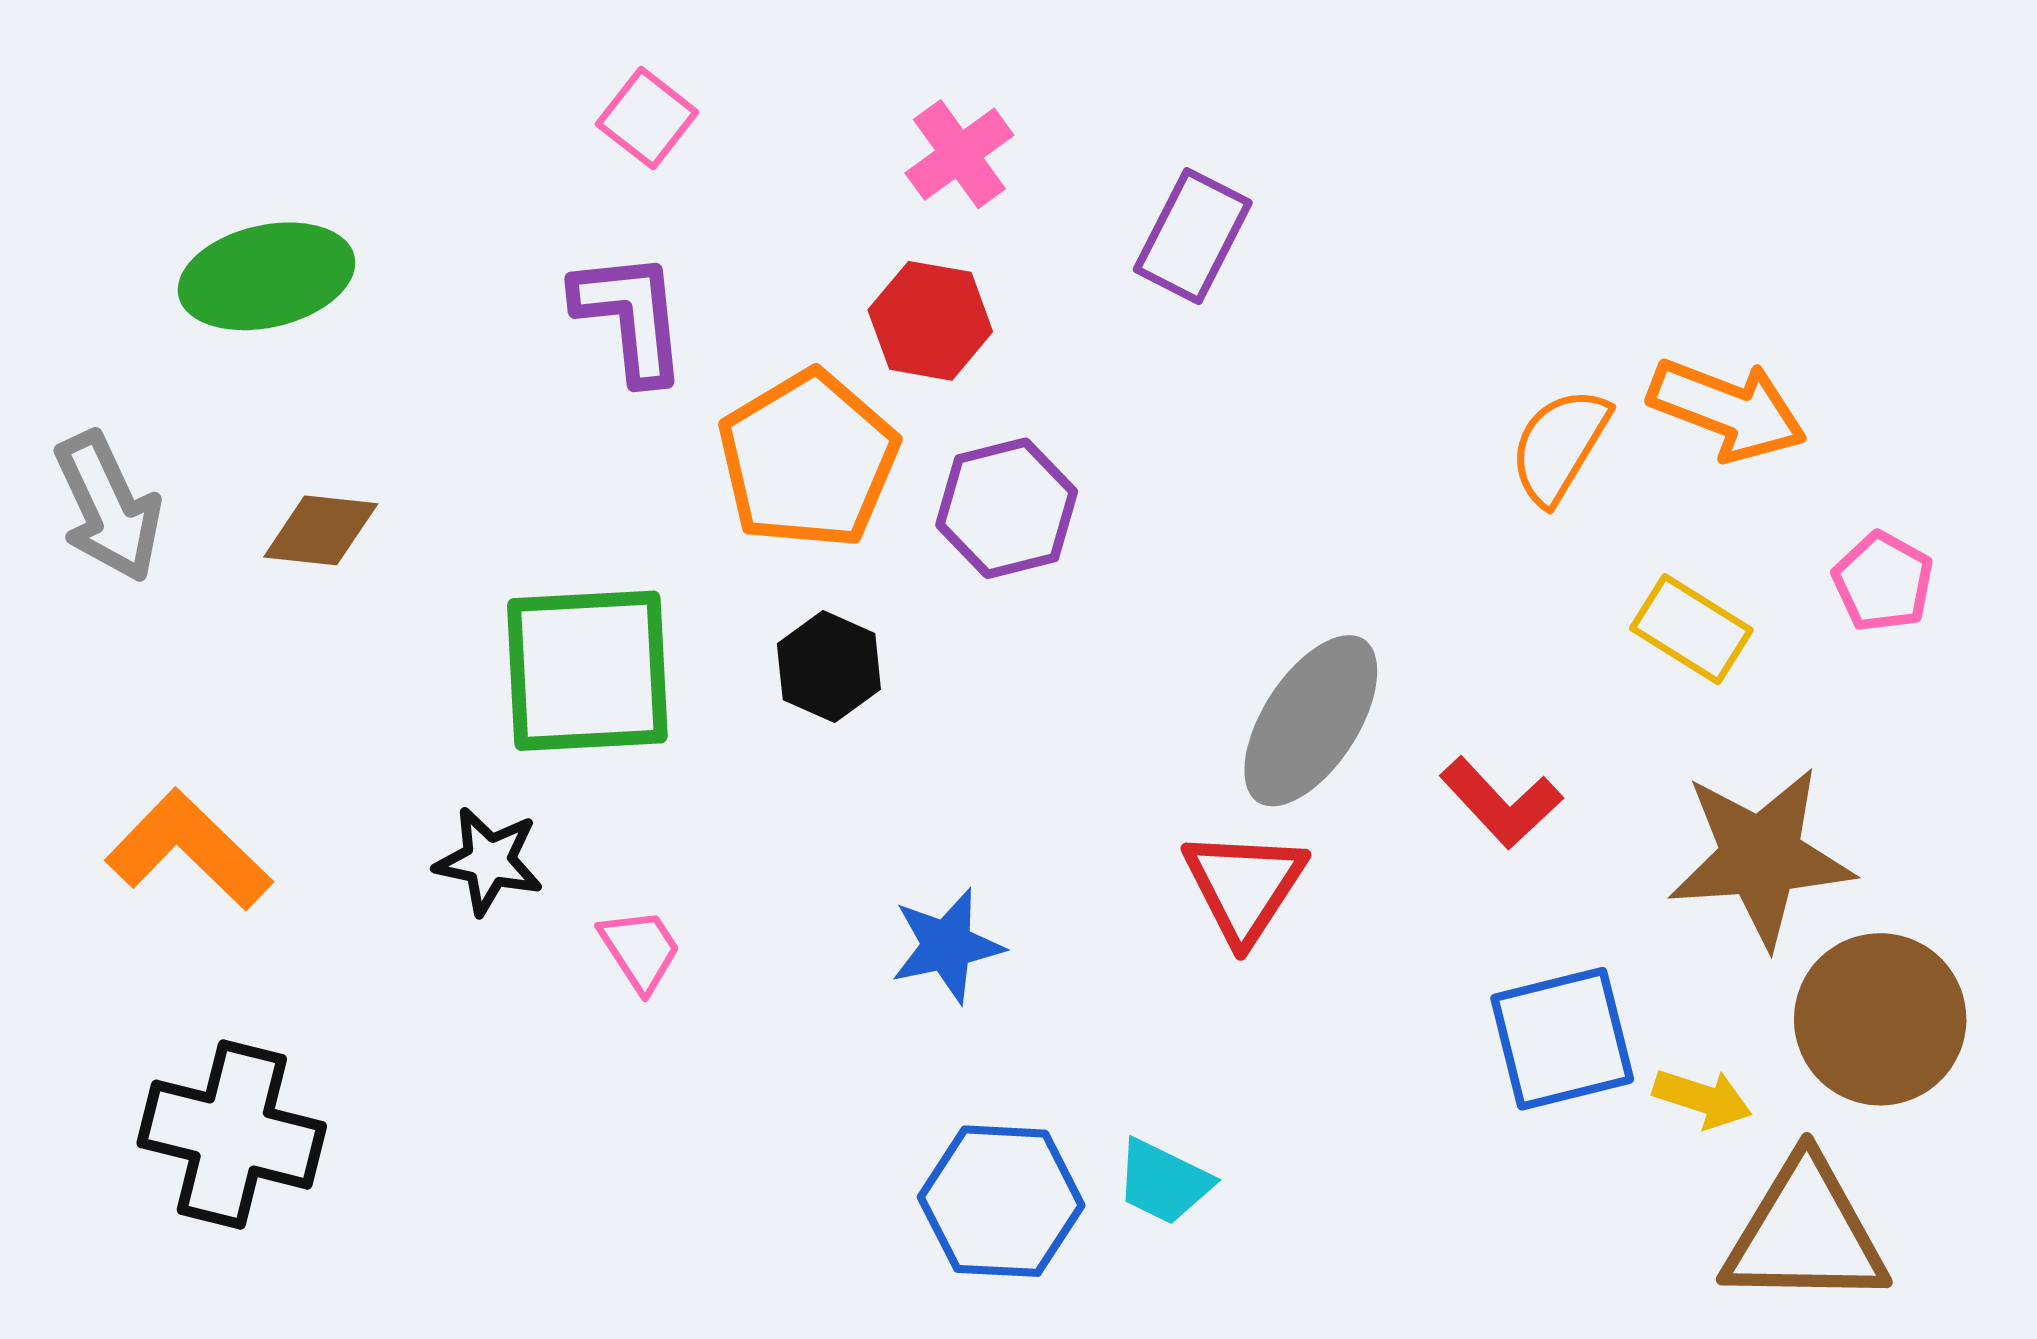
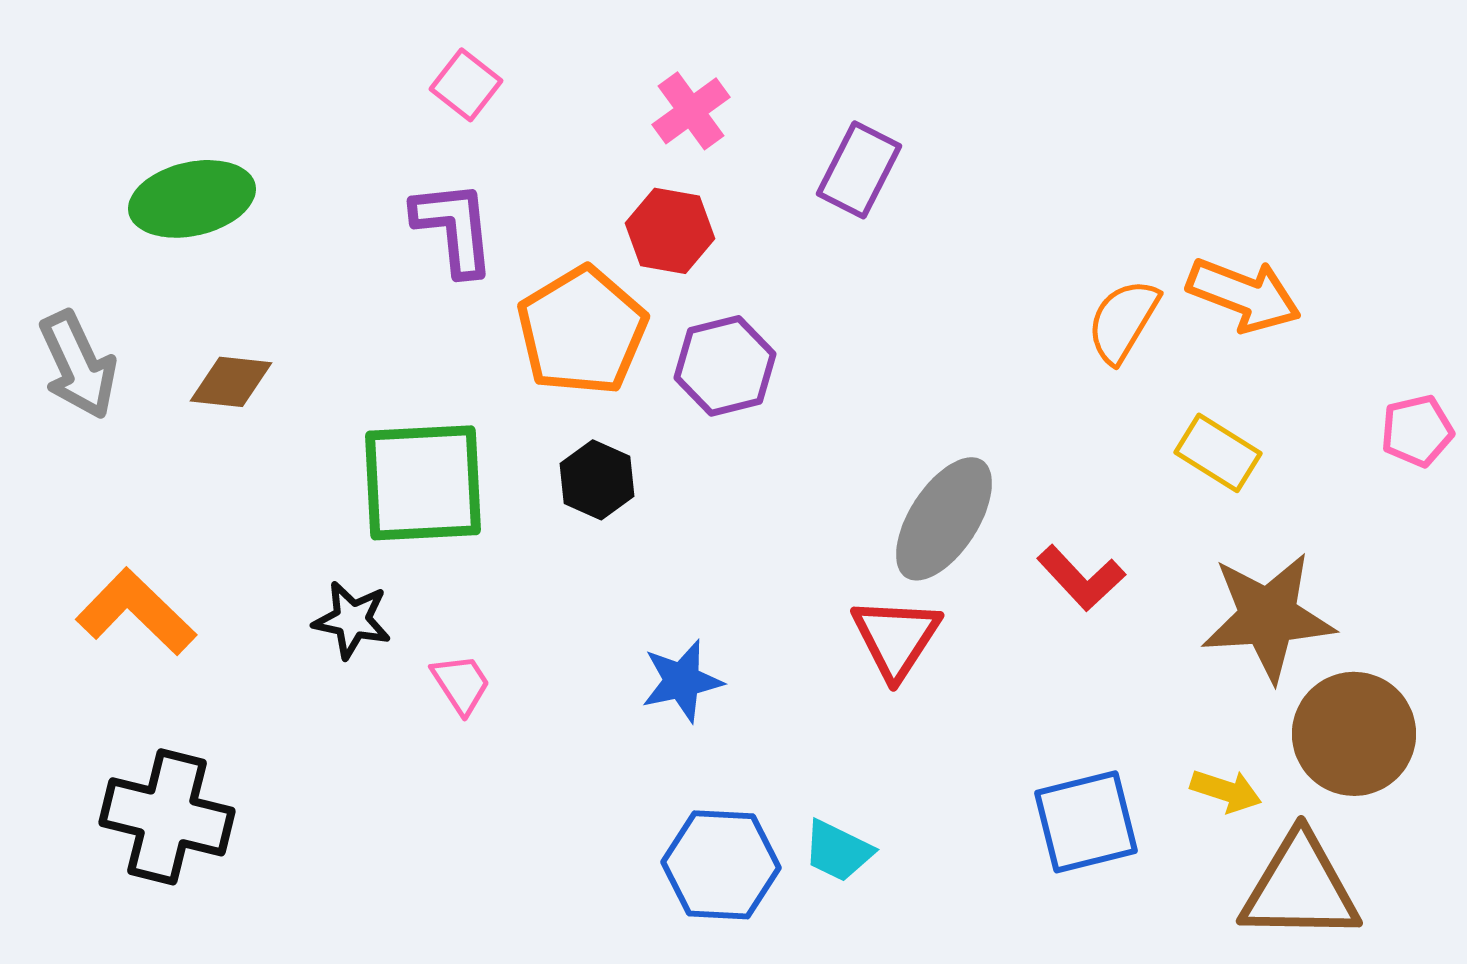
pink pentagon: (1883, 582) -> (1417, 431), moved, turned 30
blue square: (1562, 1039) -> (1086, 822), moved

